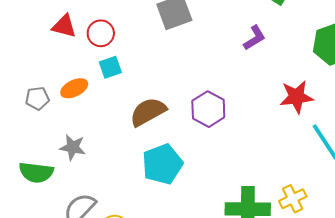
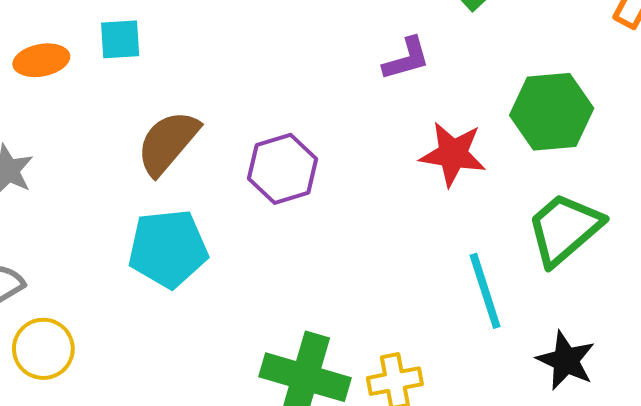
red star: (296, 97) -> (453, 154), moved
brown semicircle: (148, 112) -> (168, 143), turned -36

